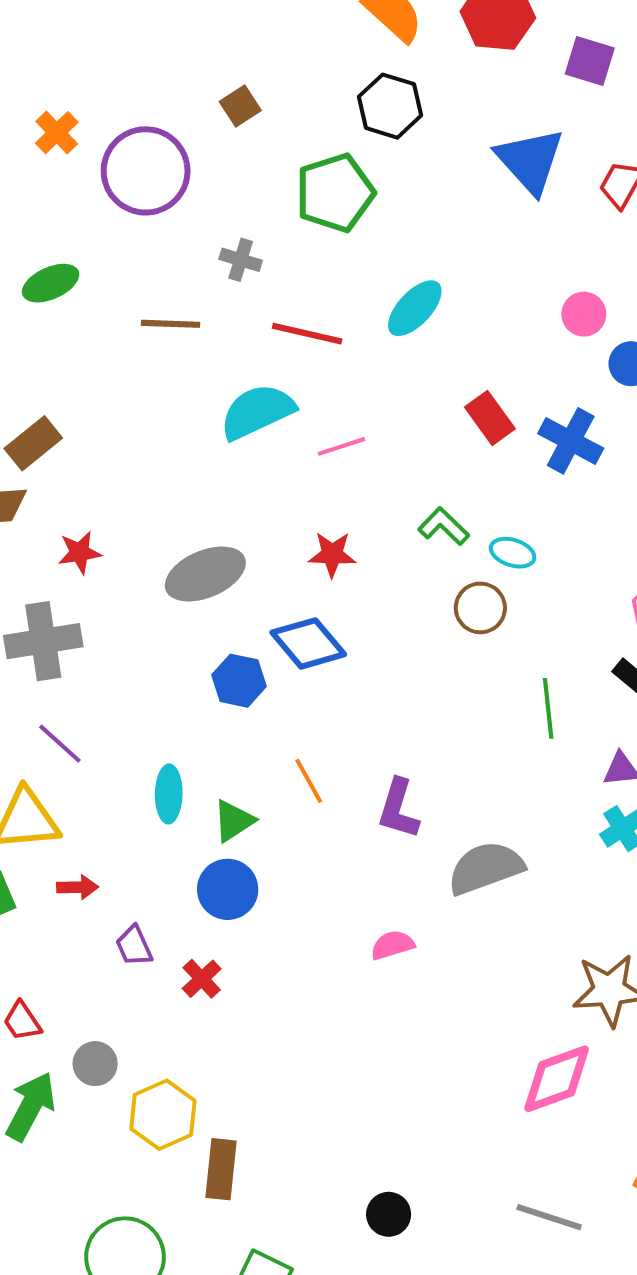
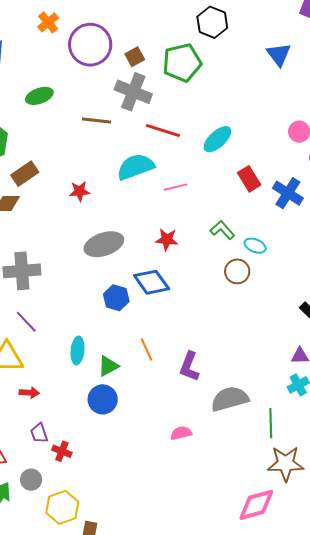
brown square: (240, 106) -> (135, 57), moved
blue triangle: (530, 161) -> (279, 54), size x0.7
gray cross: (241, 260) -> (133, 92), size x1.8
cyan ellipse: (415, 308) -> (217, 139), moved
red star: (80, 552) -> (80, 191), moved
green line: (548, 708) -> (271, 423), moved
purple trapezoid: (134, 946) -> (39, 433), moved
red cross: (202, 979) -> (62, 451), moved, turned -30

